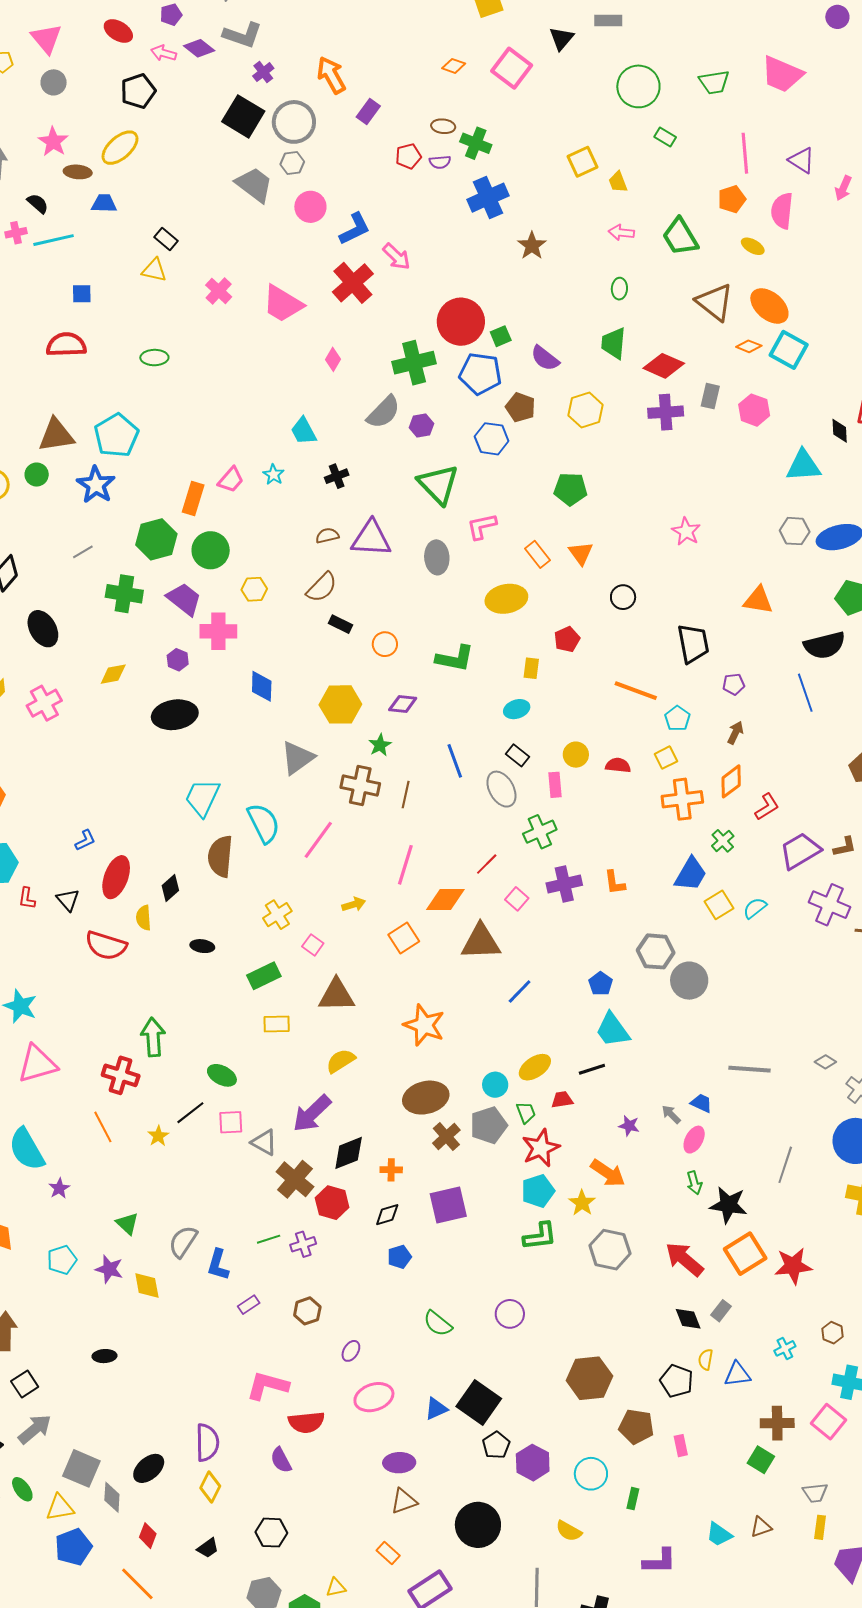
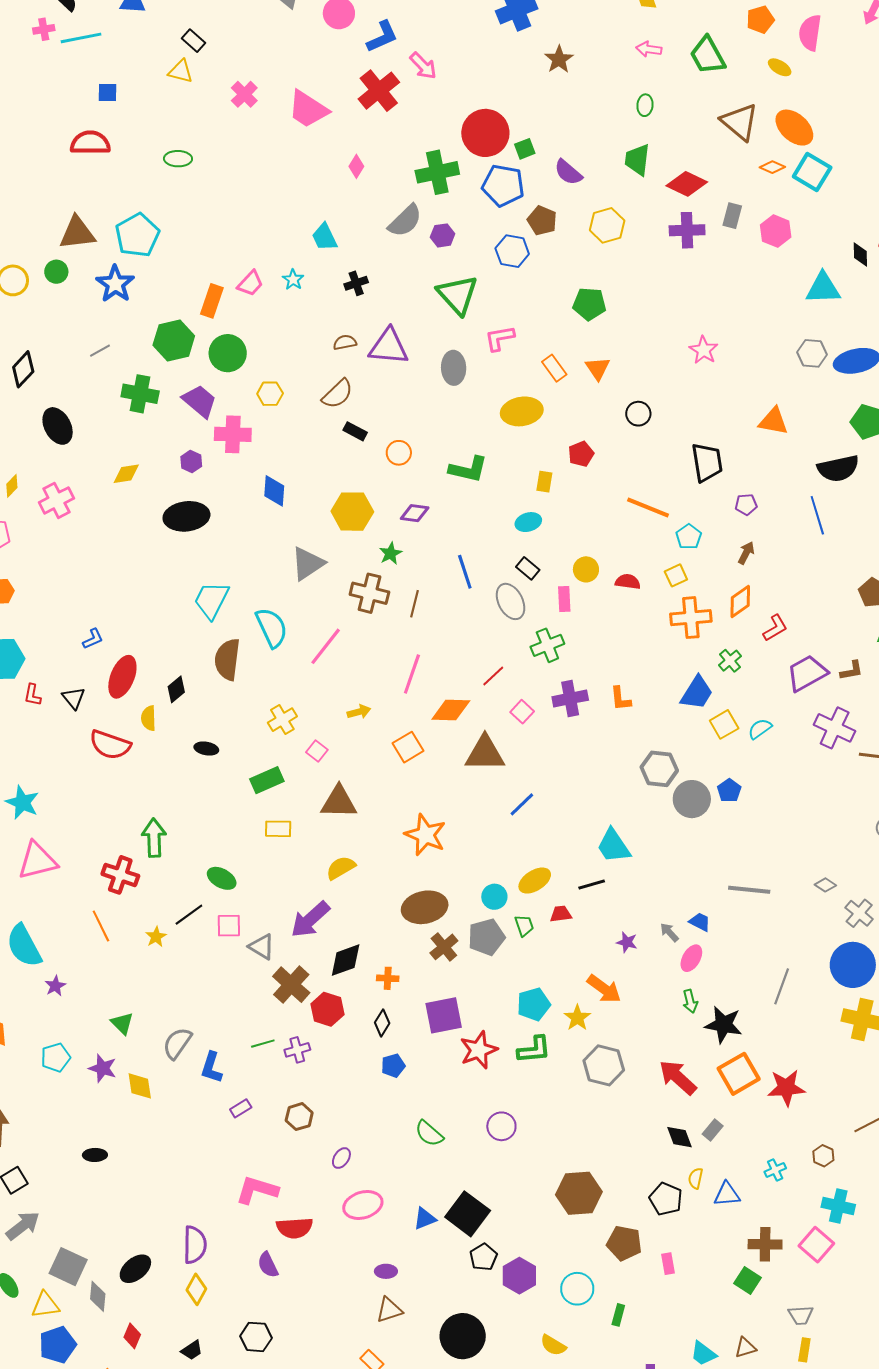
blue pentagon: (601, 984) -> (729, 791), moved
red star: (541, 1148) -> (479, 1050), moved
black diamond: (387, 1215) -> (382, 1023), turned -44
purple ellipse: (399, 1463) -> (386, 1271), size x0.7

